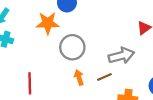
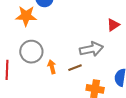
gray circle: (72, 47) -> (31, 52), moved

